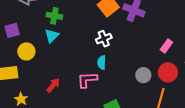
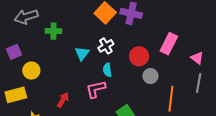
cyan triangle: (52, 36) -> (82, 53), moved
pink rectangle: (166, 46) -> (169, 44), size x1.5
red circle: (168, 72) -> (139, 56), moved

